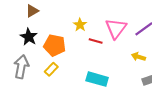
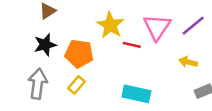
yellow star: (80, 25) -> (110, 25), size x1.5
black star: (29, 37) -> (45, 45), turned 30

